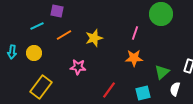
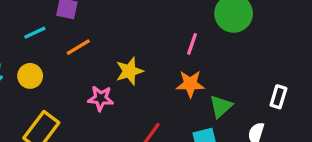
yellow star: (94, 38) -> (129, 71), moved
green triangle: (162, 72) -> (221, 106), moved

